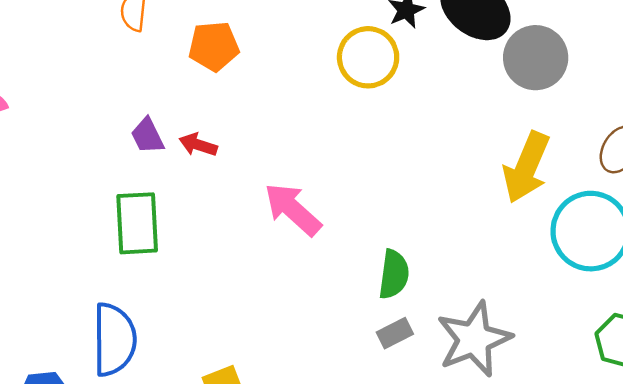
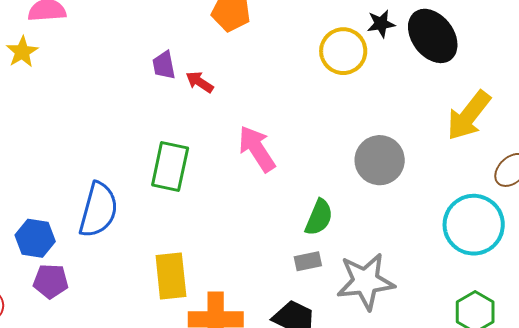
gray circle: (536, 58) -> (380, 160), moved
yellow arrow: (526, 167) -> (469, 116), moved
green rectangle: (137, 223) -> (170, 166), moved

